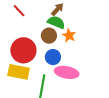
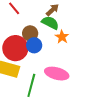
brown circle: (49, 36) -> (30, 33), moved
blue circle: (53, 57) -> (34, 45), moved

